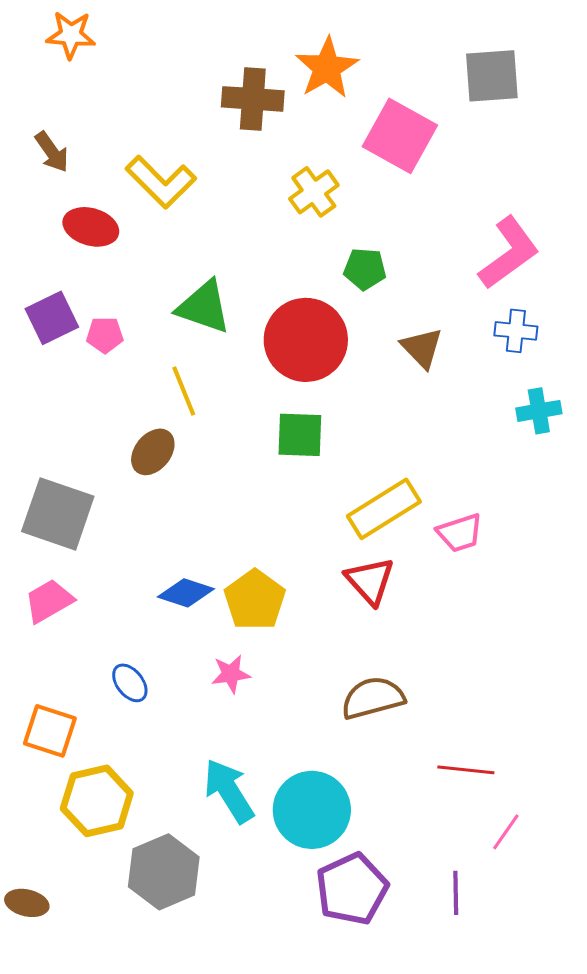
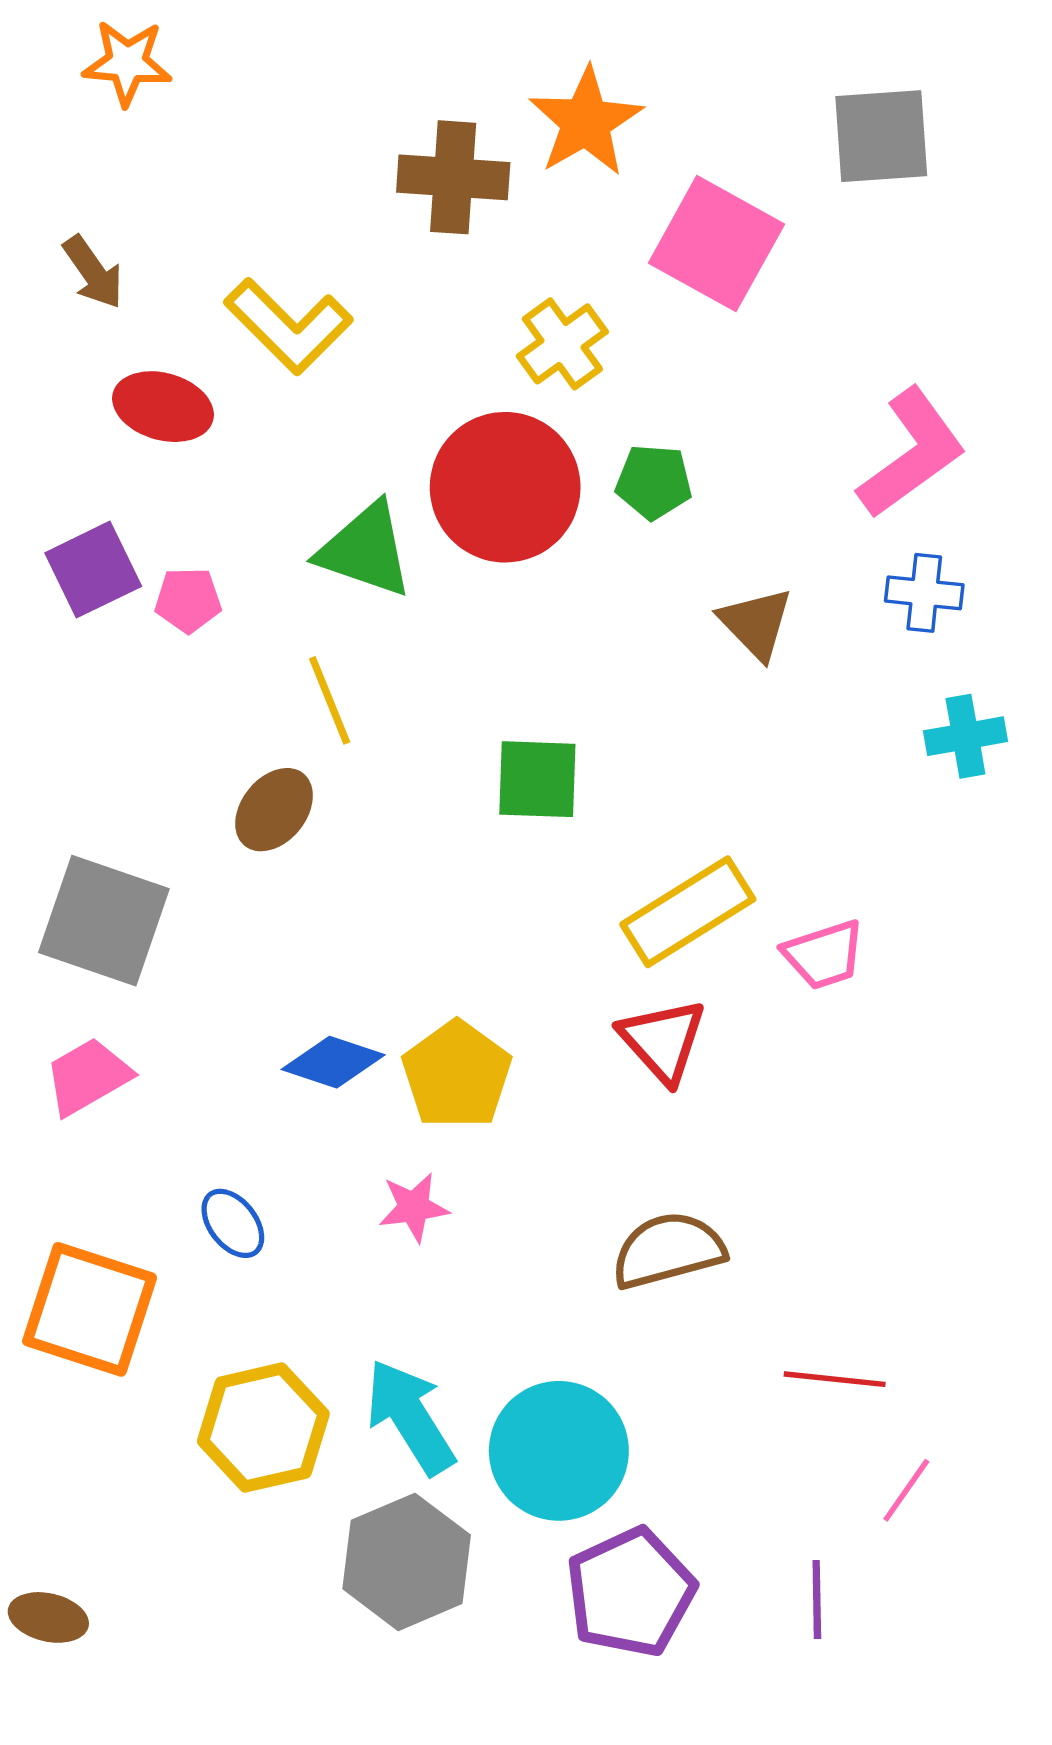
red circle: (306, 340) -> (505, 487), moved
orange square: (50, 731) -> (90, 1309), size x1.4
yellow hexagon: (97, 801) -> (263, 1428), moved
gray hexagon: (164, 872) -> (407, 1562), moved

